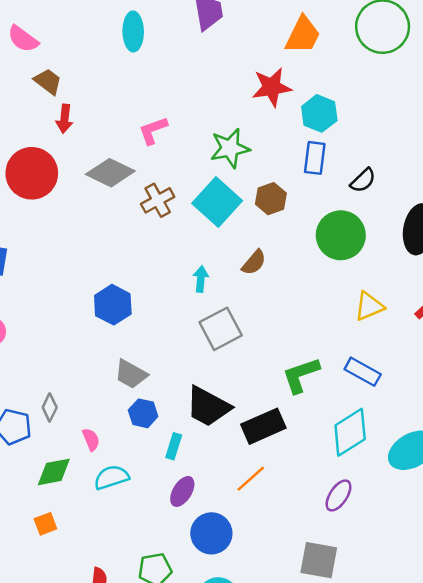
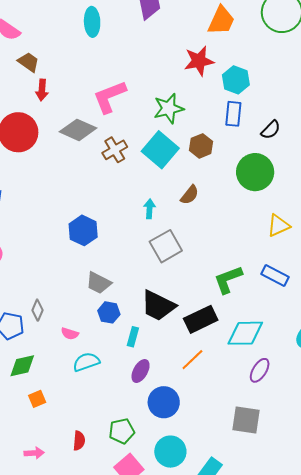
pink L-shape: (153, 130) -> (110, 97), size x1.5
cyan diamond: (350, 432) -> (245, 333), moved, turned 33
pink semicircle: (91, 439) -> (70, 334), turned 132
green diamond: (54, 472) -> (22, 366), moved

